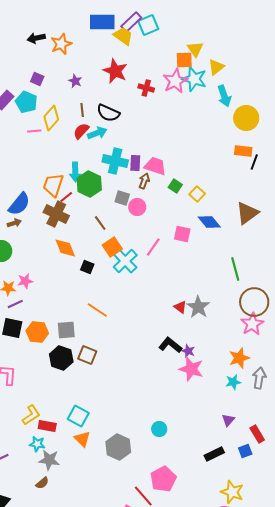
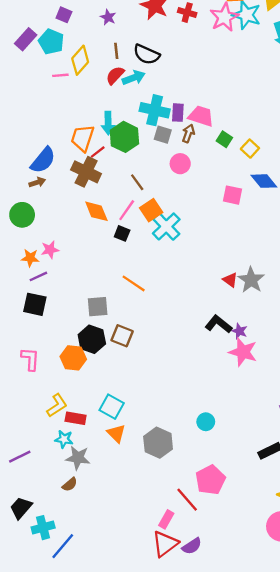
red cross: (146, 88) -> (187, 13), moved
gray square: (122, 198) -> (163, 135), moved
pink line: (153, 247) -> (127, 210), moved
orange hexagon: (37, 332) -> (73, 358), moved

